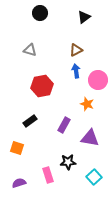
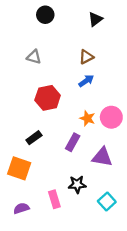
blue arrow: (76, 71) -> (86, 81), turned 64
pink circle: (98, 80) -> (111, 117), moved
orange star: (87, 104) -> (87, 118), moved
orange square: (17, 148) -> (19, 168), size x1.5

